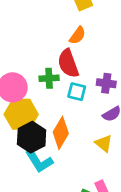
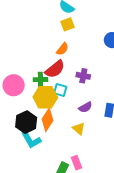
red semicircle: (68, 63) -> (55, 69), turned -110
purple cross: (106, 83) -> (83, 76), moved
yellow hexagon: (21, 114) -> (45, 97), moved

